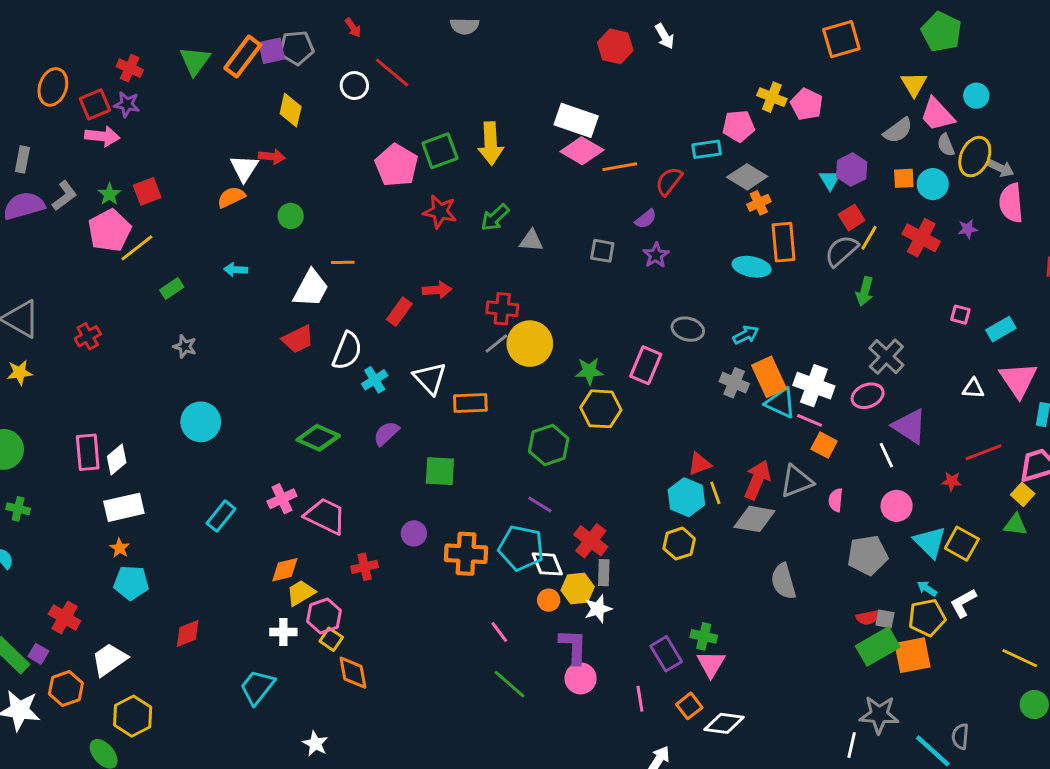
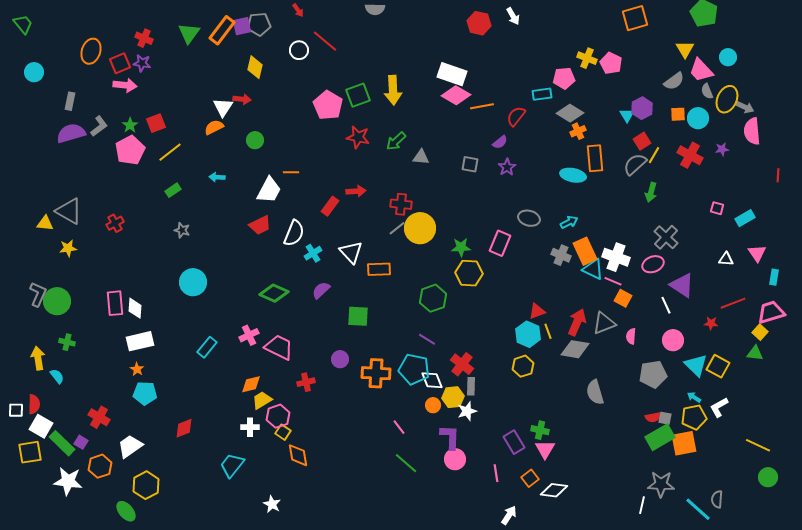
yellow line: (137, 248) -> (170, 152), moved
pink triangle: (1018, 380) -> (757, 253), size x0.7
white diamond: (117, 460) -> (135, 308), turned -45

